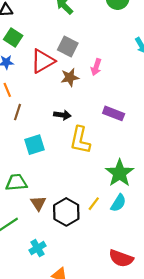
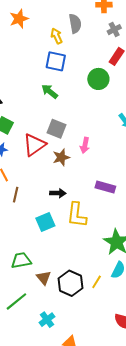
cyan square: (34, 145) -> (45, 222), moved
yellow line: (94, 204) -> (97, 282), moved

